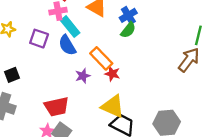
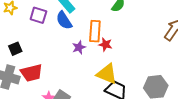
orange rectangle: (101, 58) -> (95, 31), turned 50
red trapezoid: (57, 107) -> (31, 73), moved

